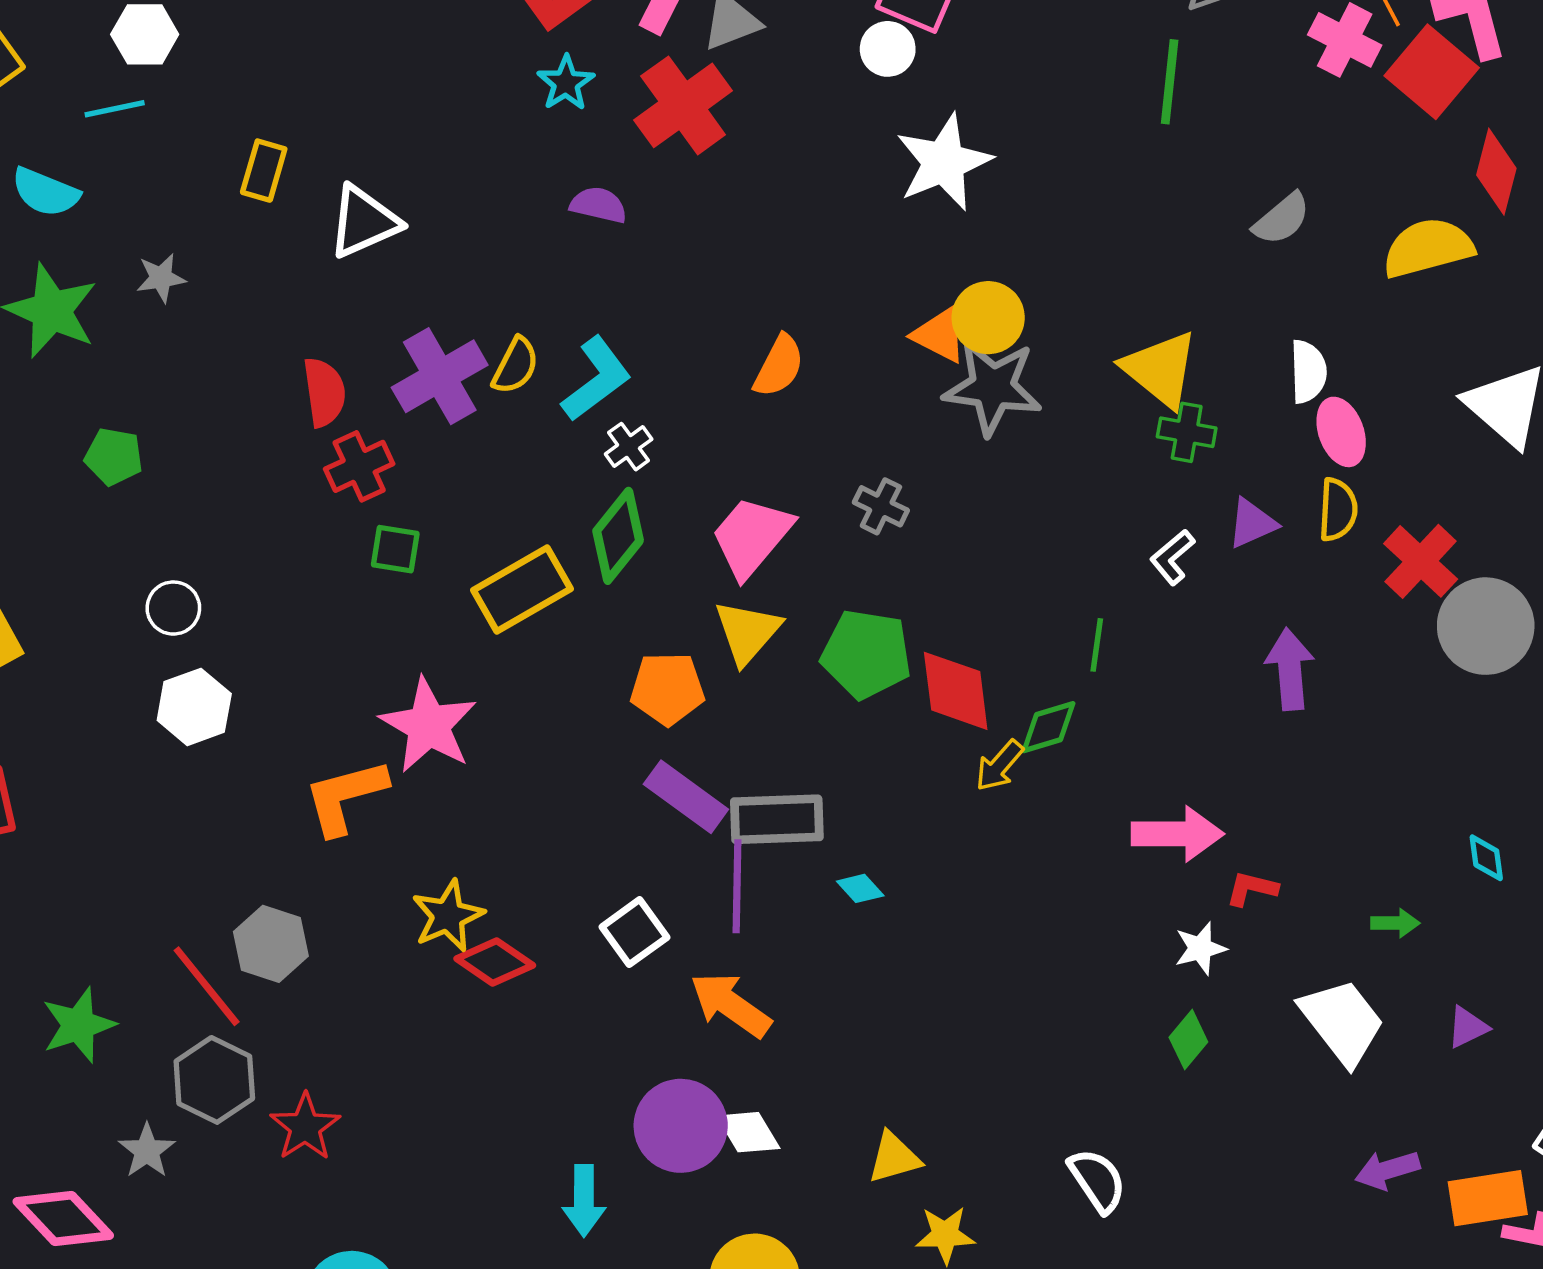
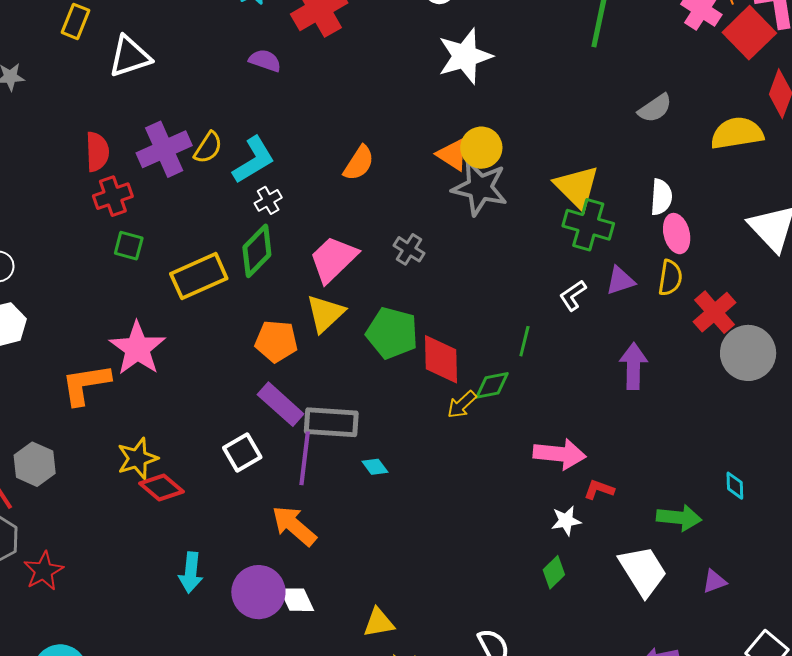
green cross: (1187, 432) -> (588, 225), size x1.5
green arrow: (1395, 923) -> (679, 518), size x1.6
white square: (634, 932) -> (242, 453), moved
cyan arrow: (584, 1201) -> (191, 573), moved

